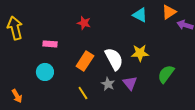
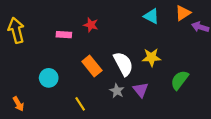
pink rectangle: (50, 44) -> (64, 35), moved
orange rectangle: (85, 61) -> (92, 66), turned -72
yellow line: (83, 93) -> (80, 104), moved

